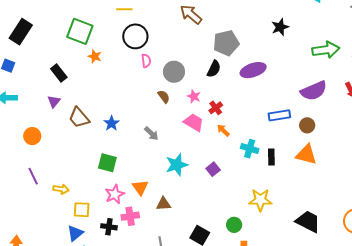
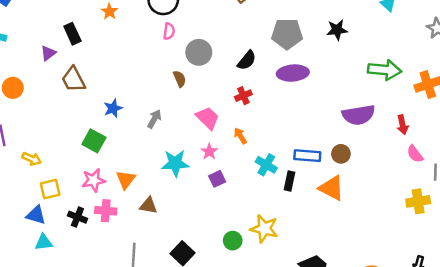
gray pentagon: (226, 43) -> (287, 34), moved
black rectangle: (59, 73) -> (72, 34), moved
pink star: (194, 96) -> (209, 152), moved
red cross: (216, 108) -> (243, 96), moved
blue rectangle: (279, 115) -> (307, 156), moved
blue star: (112, 123) -> (113, 108), moved
gray arrow: (151, 134) -> (154, 119), turned -119
yellow square: (82, 210) -> (50, 189), turned -30
green circle: (234, 225) -> (233, 241), moved
blue triangle: (75, 233) -> (36, 215), turned 42

